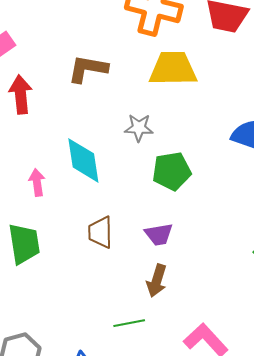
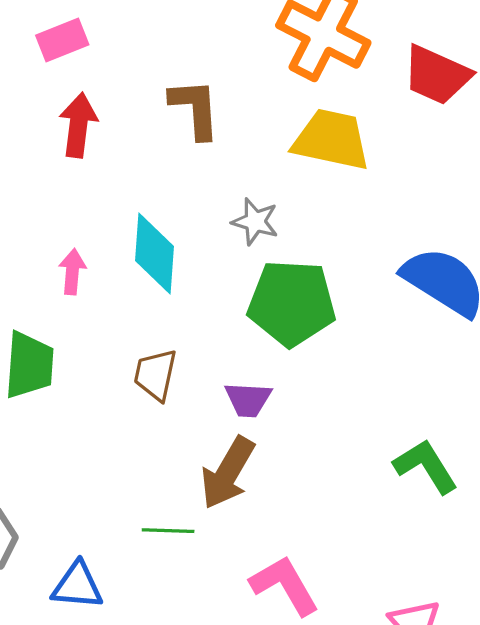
brown L-shape: (88, 69) -> (195, 109), turned 63
green pentagon: (172, 171) -> (292, 303), size x1.4
brown arrow: (157, 281) -> (228, 473), size x1.4

